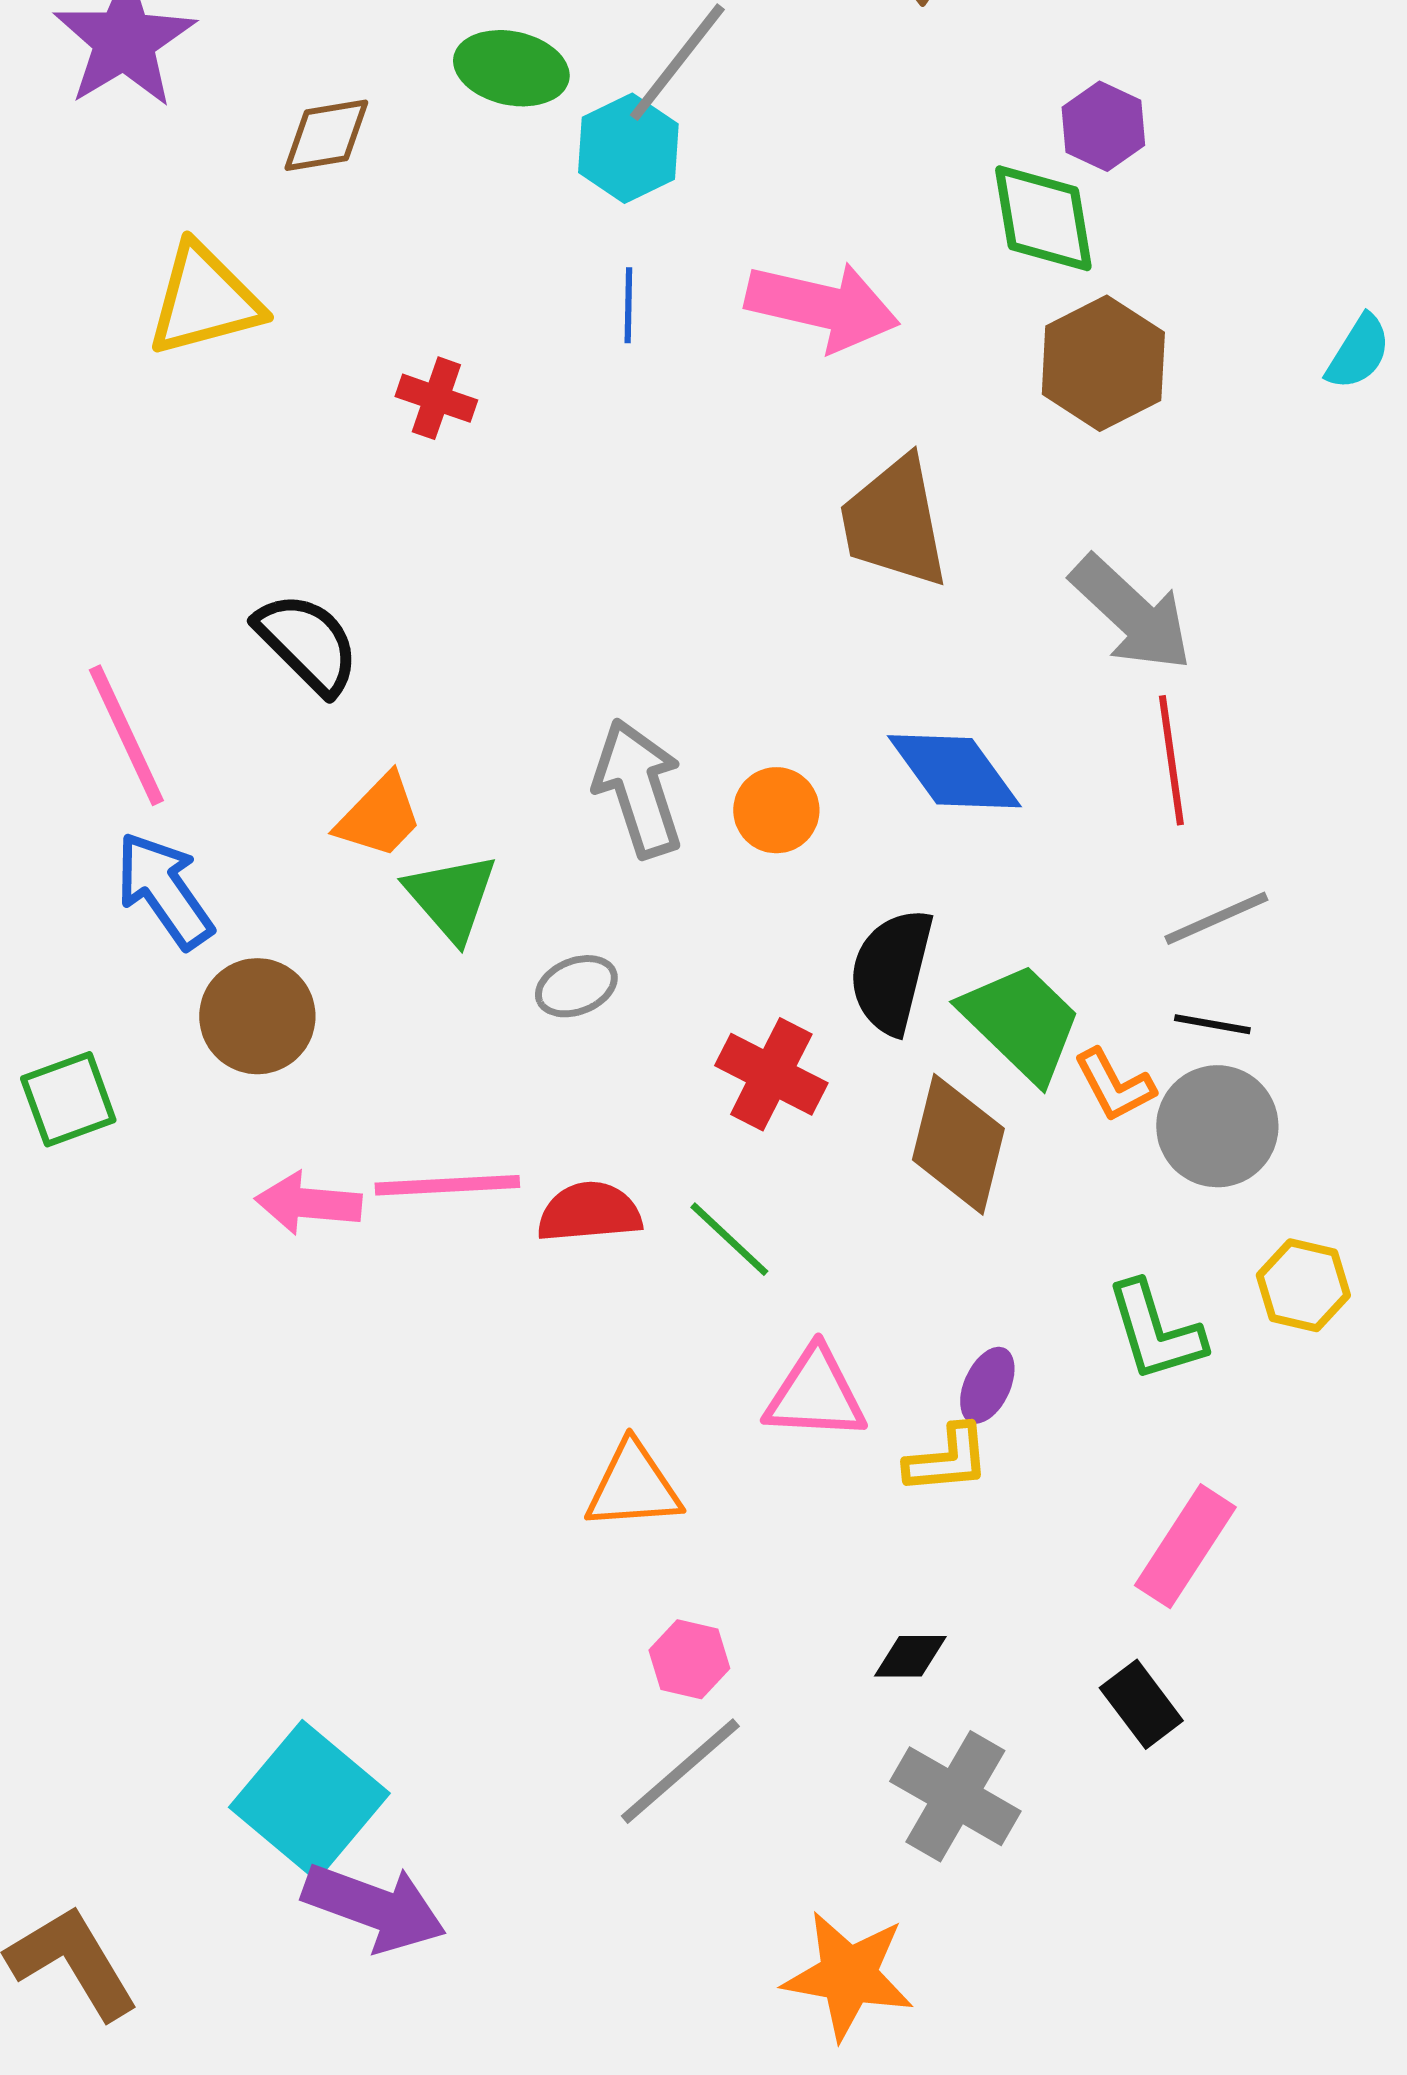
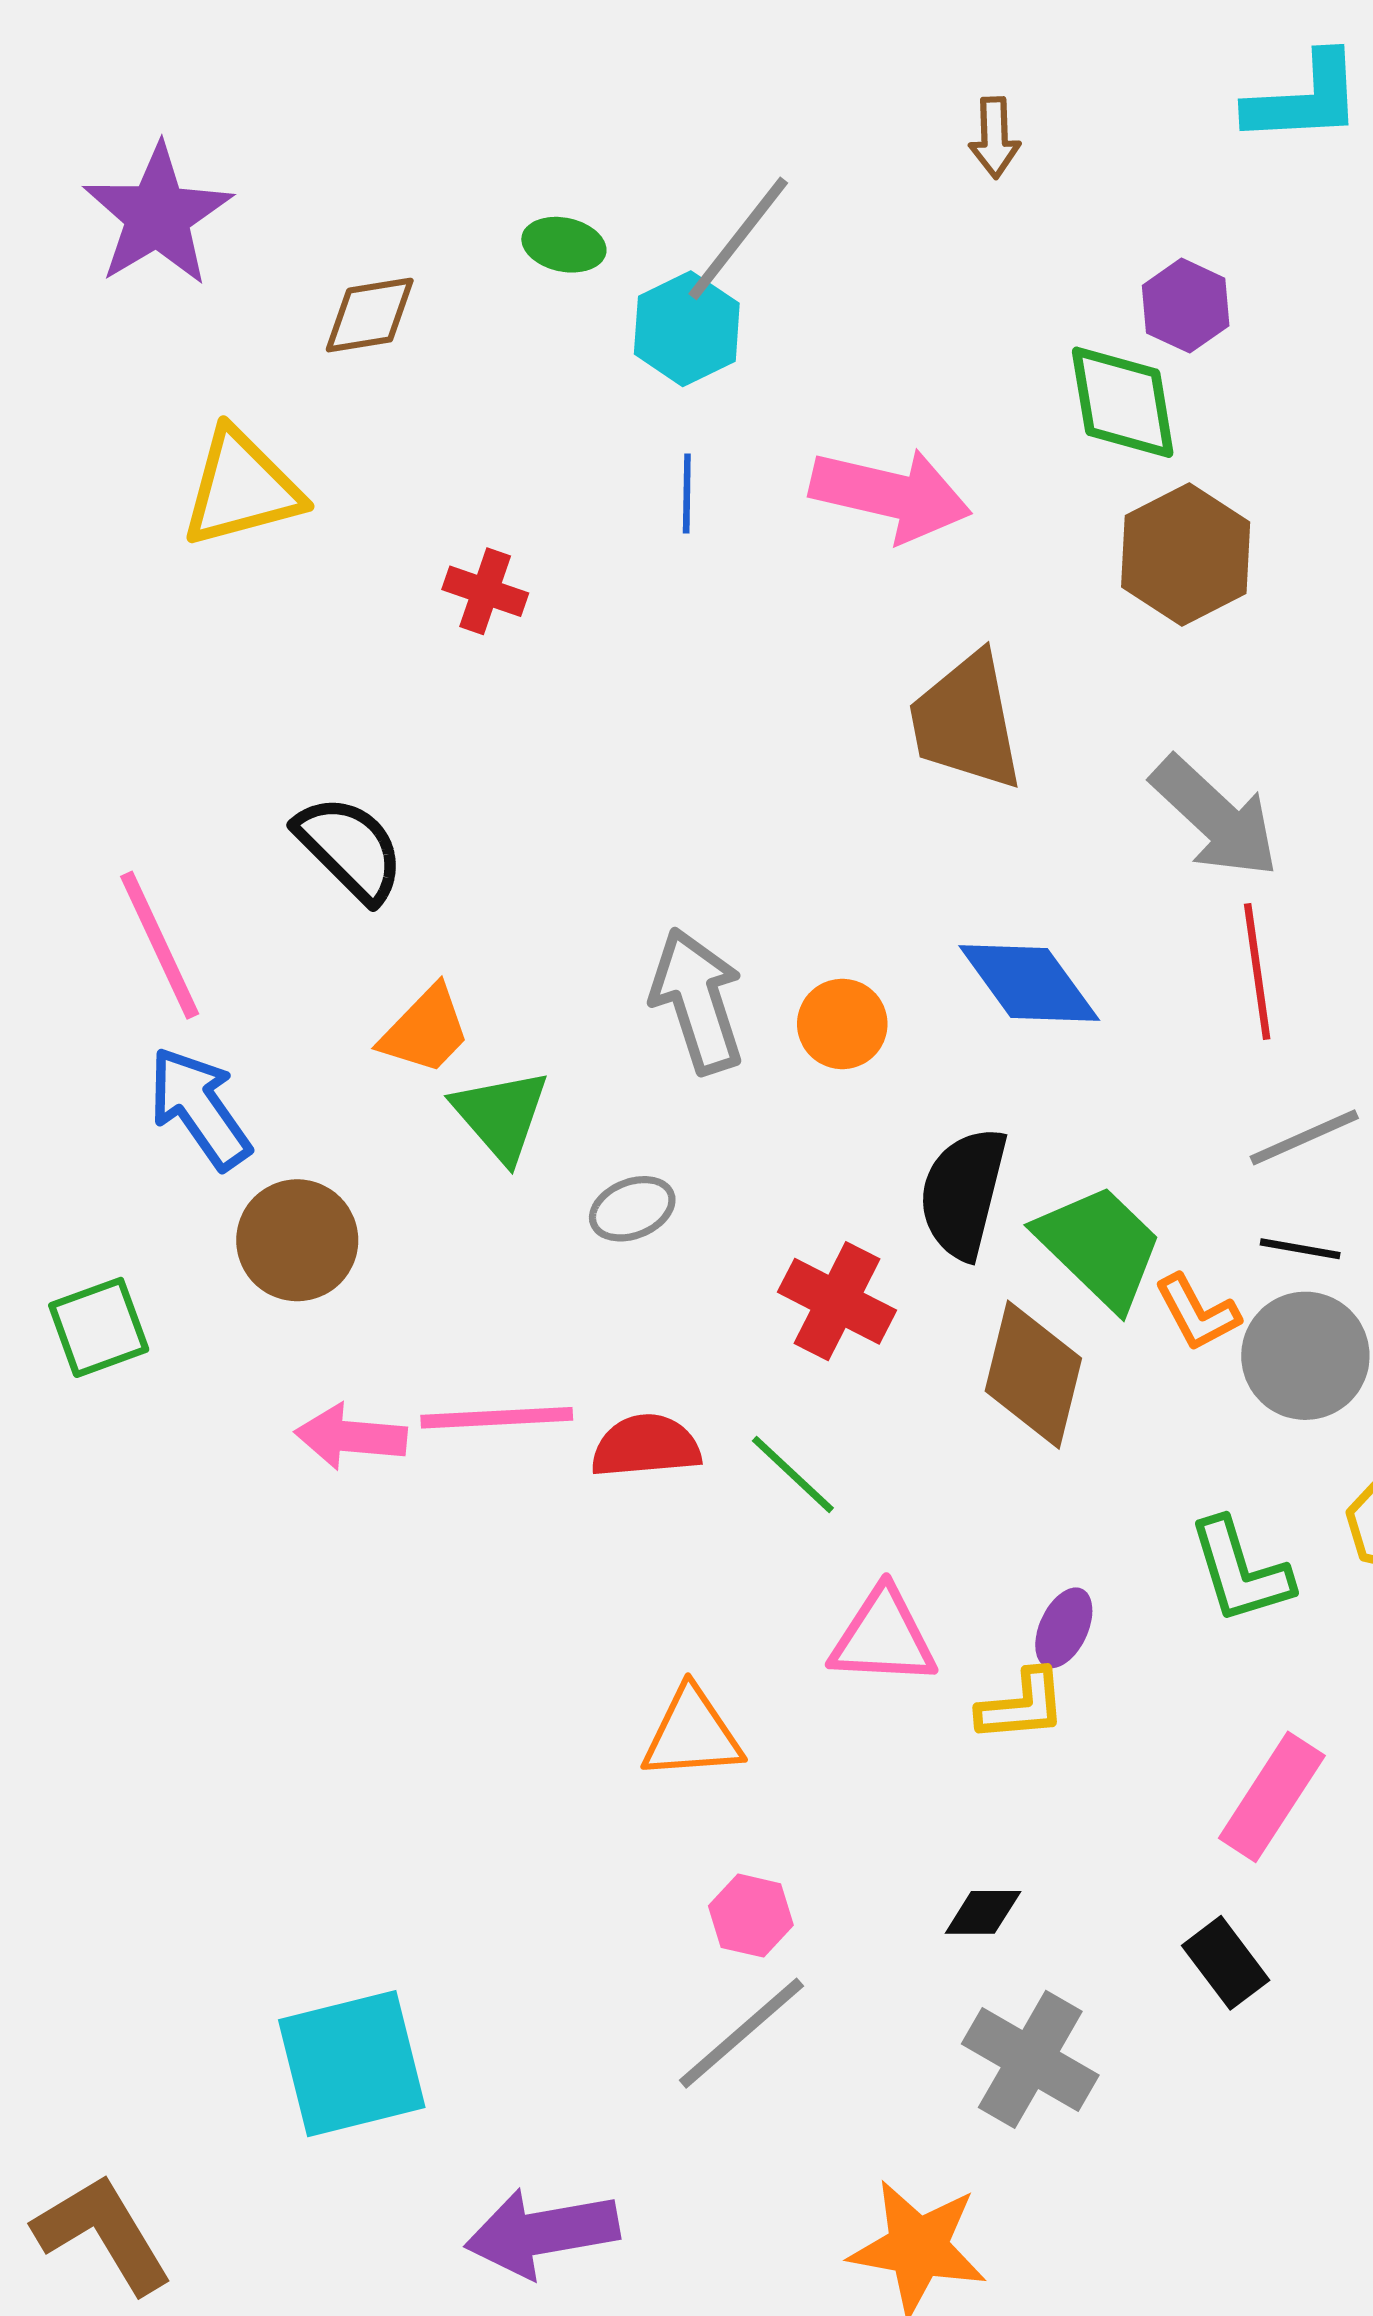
green ellipse: (511, 68) -> (564, 245), size x0.7
cyan square: (309, 1800) -> (352, 2064), turned 36
purple arrow: (374, 1907) -> (542, 2233), moved, turned 150

